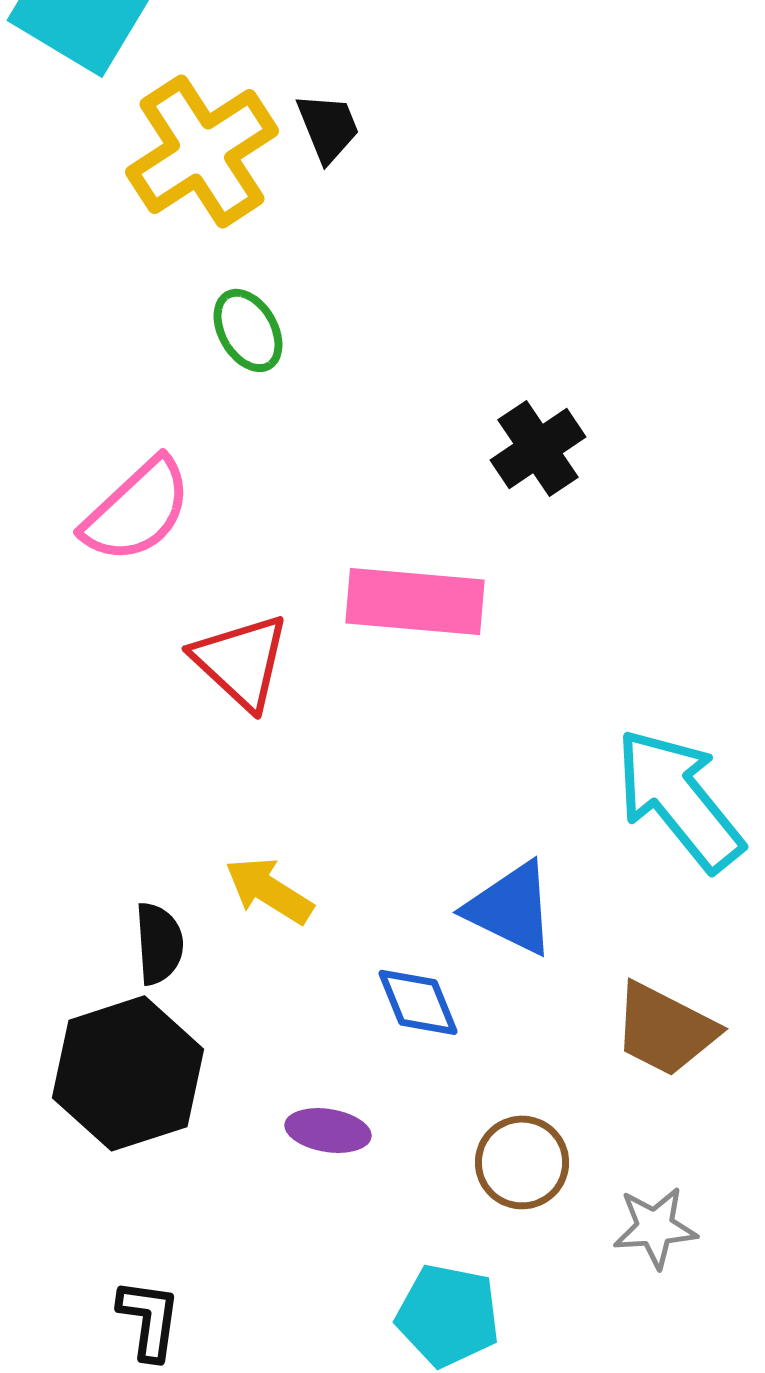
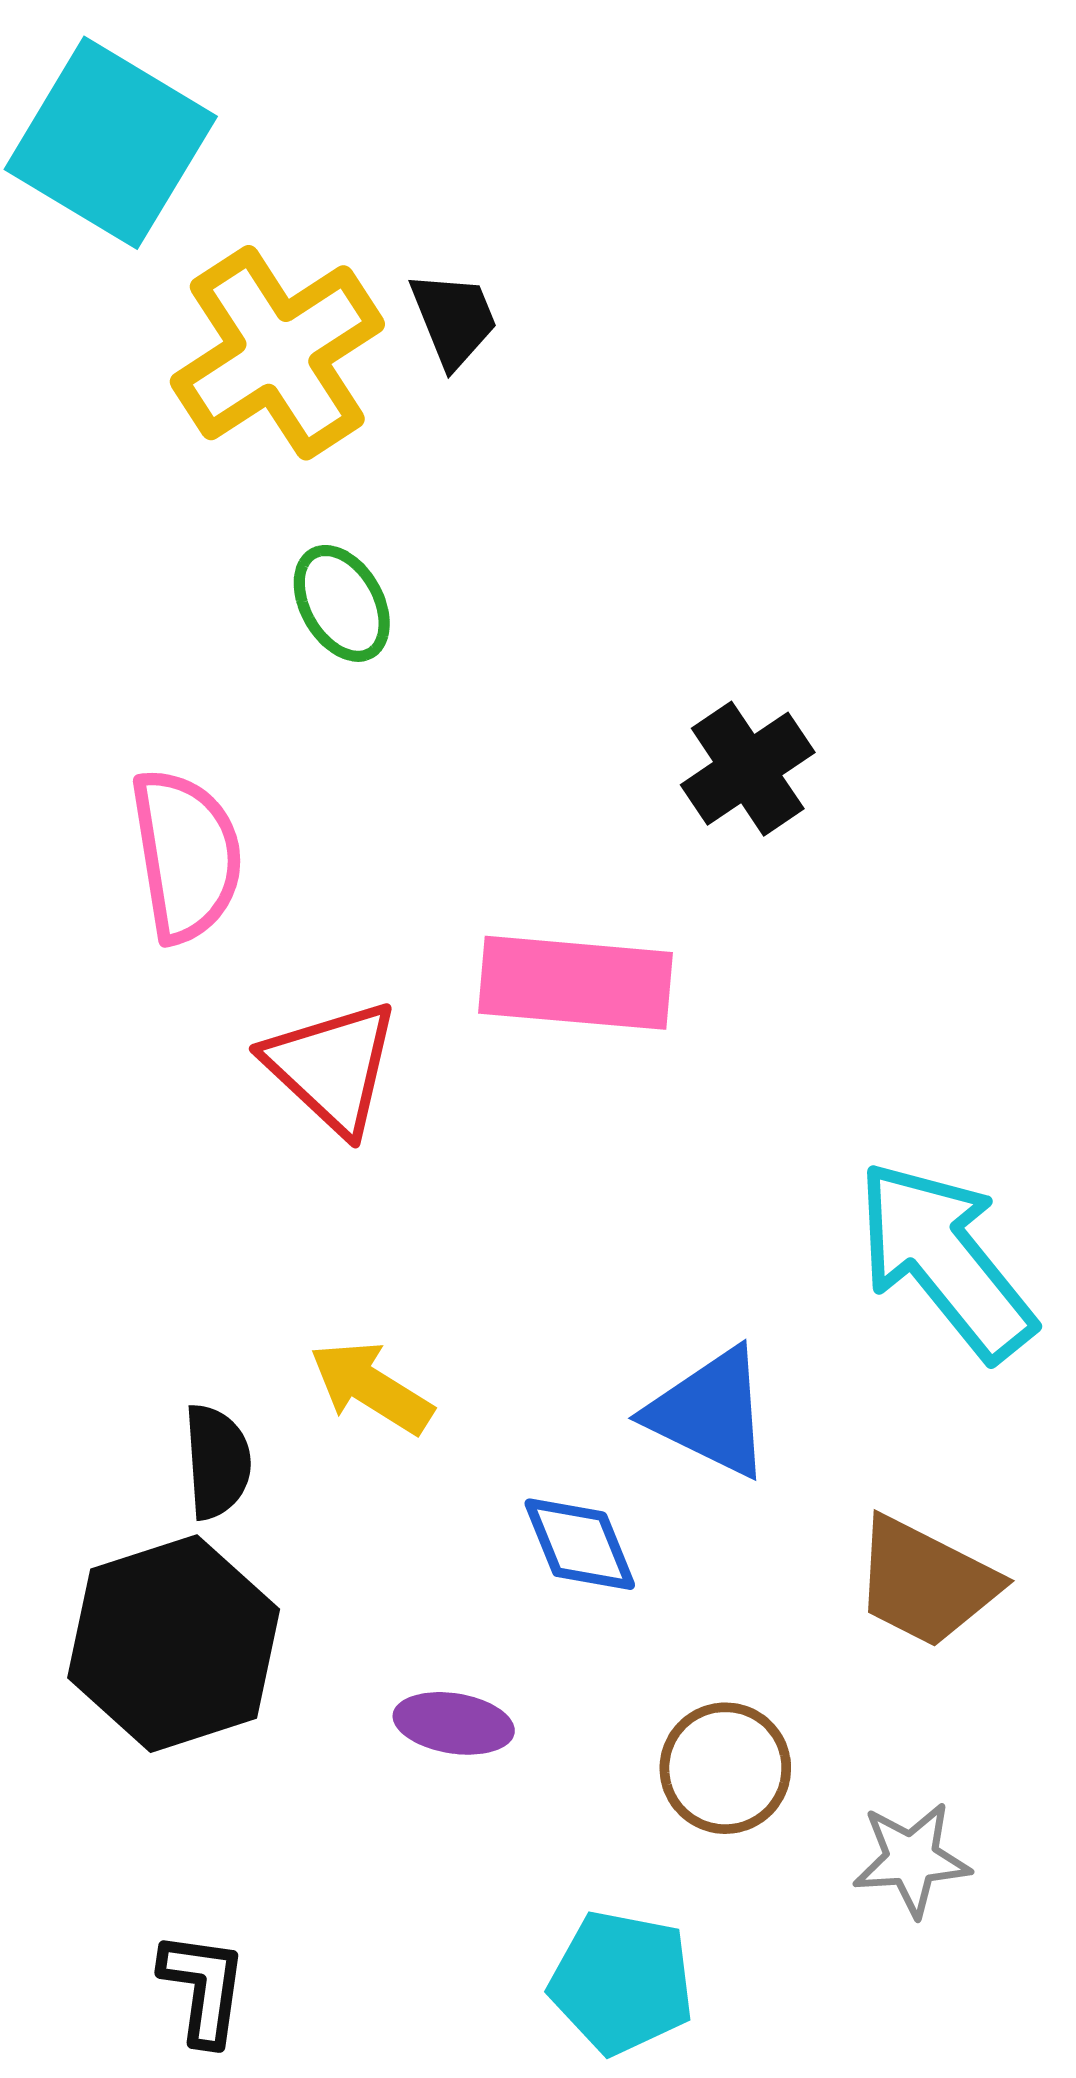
pink semicircle: (137, 510) -> (186, 855), turned -56

